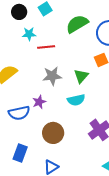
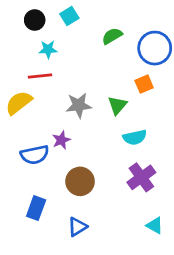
green semicircle: (77, 24) -> (112, 36), size x0.7
red line: (46, 47) -> (40, 76), moved
cyan semicircle: (76, 100) -> (135, 137), moved

